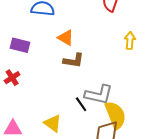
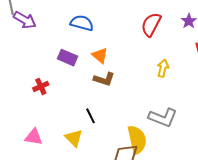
purple rectangle: (20, 45) -> (67, 58), moved
gray L-shape: (99, 95) -> (163, 118), moved
black line: (81, 104) -> (91, 116), moved

